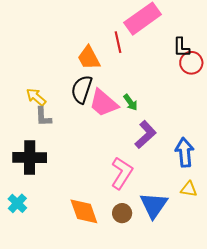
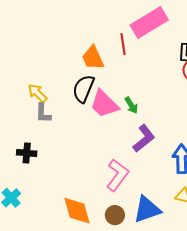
black cross: (30, 158) -> (27, 153), size x0.6
blue triangle: (154, 205) -> (147, 209), turned 32

